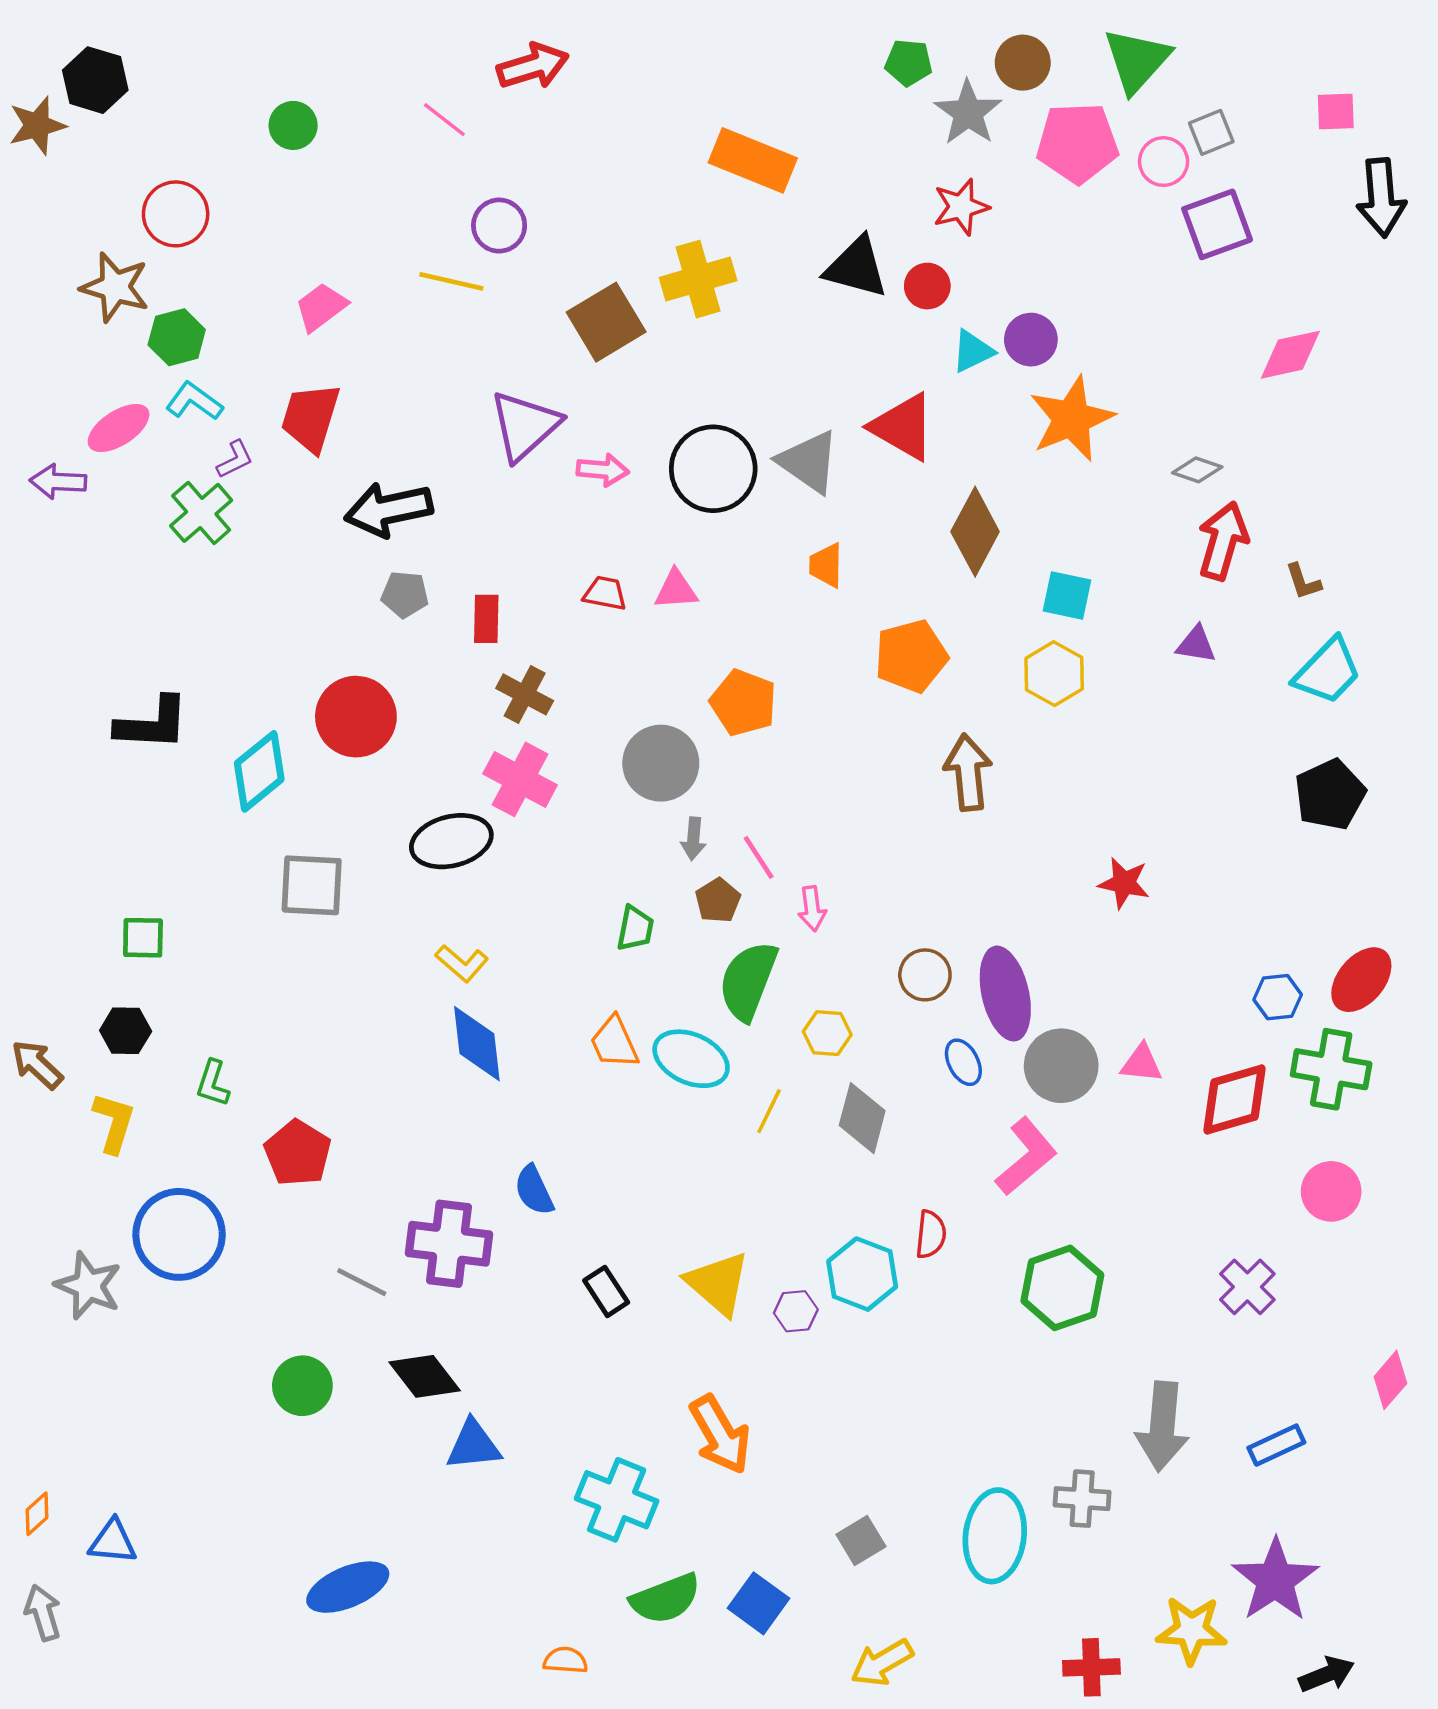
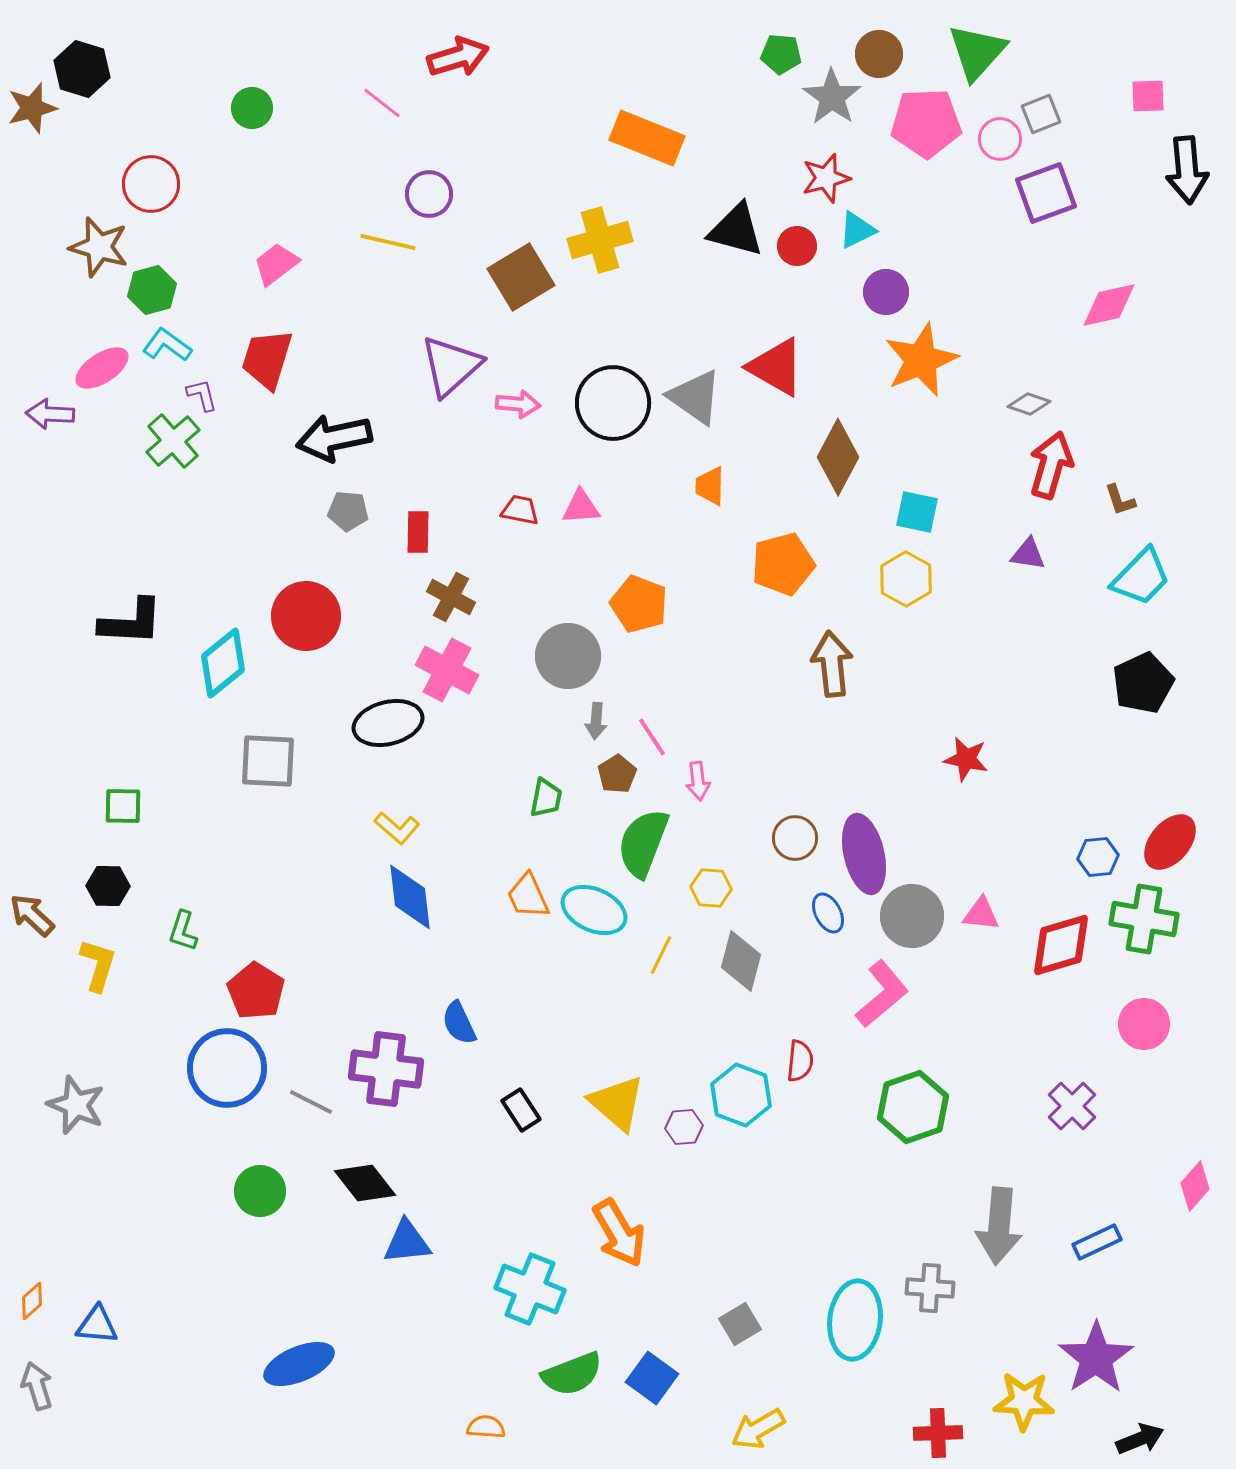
cyan triangle: (973, 351) -> (857, 230), moved
purple L-shape: (235, 459) -> (202, 395), turned -78
blue circle: (179, 1234) -> (227, 1068), moved

